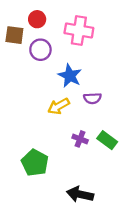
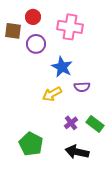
purple cross: (80, 139) -> (71, 123), turned 32
black arrow: (80, 194) -> (77, 152), moved

